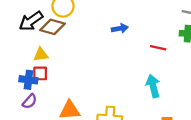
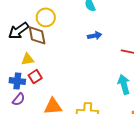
brown diamond: (52, 27) -> (37, 35), turned 65
red square: (40, 73) -> (35, 77), moved, turned -32

